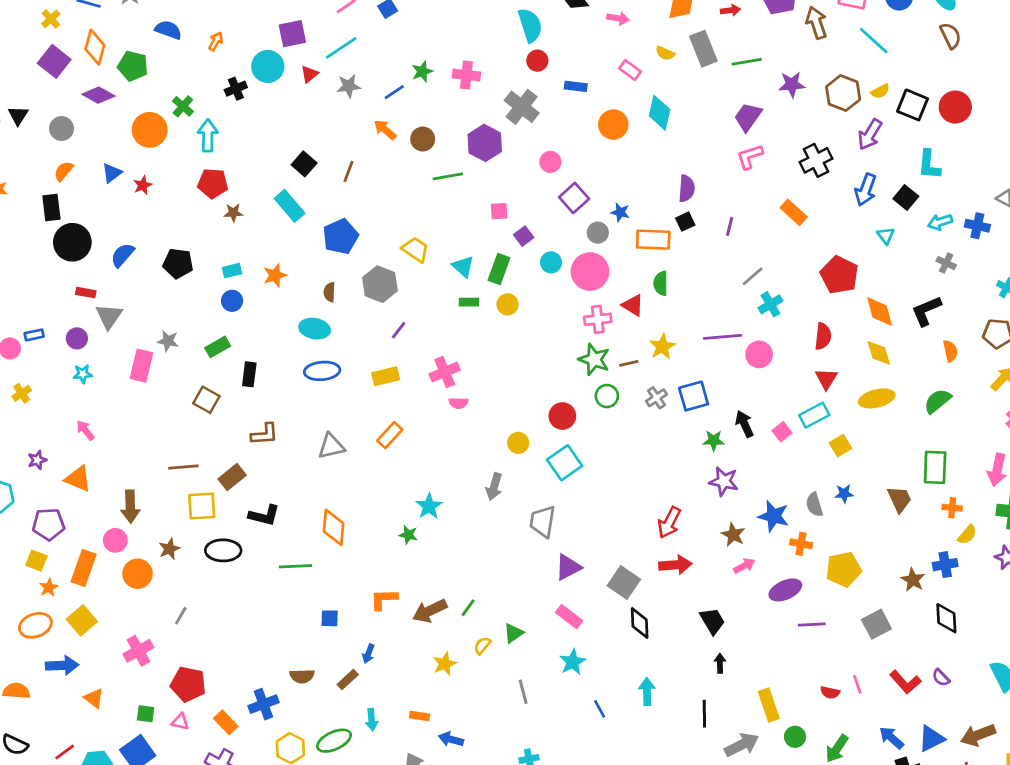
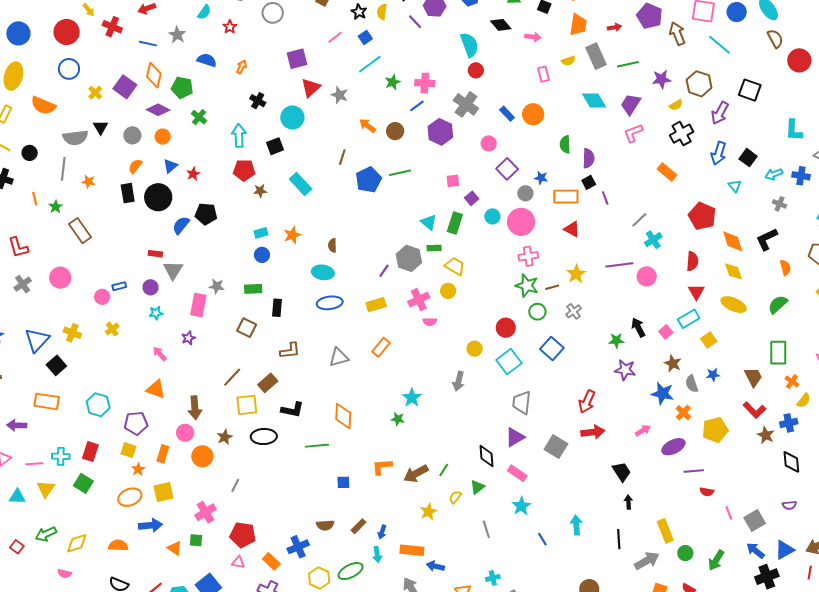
yellow cross: (51, 19) -> (95, 93), moved
cyan line: (341, 48) -> (370, 64), moved
yellow semicircle: (665, 53) -> (568, 61), turned -40
cyan circle: (268, 66) -> (292, 117), moved
pink rectangle: (630, 70) -> (543, 74), turned 42
red triangle: (309, 74) -> (311, 88), size x1.5
gray star: (349, 86) -> (340, 95), turned 30
blue rectangle: (576, 86) -> (507, 114), moved, turned 42
black cross: (236, 89) -> (258, 101), turned -35
yellow semicircle: (880, 91) -> (676, 105), moved
blue line: (394, 92) -> (417, 106), moved
green cross: (183, 106) -> (199, 117), moved
red circle: (955, 107) -> (799, 60), moved
cyan diamond: (660, 113) -> (594, 101), moved, turned -40
orange circle: (150, 130) -> (163, 137), moved, size x0.6
black square: (304, 164) -> (275, 146), moved, turned 30
cyan L-shape: (929, 165) -> (794, 130), moved
green line: (448, 176) -> (400, 173), moved
purple line: (730, 226) -> (605, 198), moved, turned -32
blue pentagon: (341, 237) -> (368, 180), moved
black circle: (72, 242) -> (158, 197), moved
yellow trapezoid: (415, 249) -> (455, 266), moved
black pentagon: (178, 263) -> (206, 214), moved
green semicircle: (661, 283) -> (565, 144), moved
gray hexagon: (380, 284) -> (409, 258), moved
yellow circle: (508, 304) -> (448, 291), moved
red triangle: (633, 305) -> (572, 229), moved
green rectangle: (218, 347) -> (253, 289), turned 30
blue square: (694, 396) -> (552, 349), moved, turned -30
yellow ellipse: (877, 398) -> (734, 305), turned 40
purple star: (37, 460) -> (188, 338), moved
brown line: (183, 467) -> (232, 377), turned -40
orange cross: (952, 508) -> (792, 381), turned 32
gray trapezoid: (543, 522) -> (522, 403), moved
brown star: (733, 535) -> (673, 363), moved
orange cross: (801, 544) -> (683, 413), turned 35
orange rectangle: (84, 568) -> (163, 454), size x0.7
yellow square: (82, 620) -> (163, 492), turned 30
black diamond: (640, 623) -> (487, 456), moved
gray square: (876, 624) -> (755, 521), moved
blue arrow: (368, 654) -> (382, 532), moved
purple semicircle: (941, 678) -> (789, 505), turned -48
red L-shape: (905, 682) -> (754, 410), moved
red semicircle: (830, 692) -> (707, 492), moved
green square: (146, 714) -> (196, 540), moved
orange rectangle: (420, 716) -> (412, 550), size x1.6

